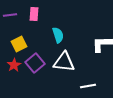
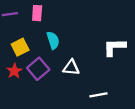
cyan semicircle: (58, 35) -> (53, 40), moved
white triangle: (64, 62) -> (71, 68), size x0.7

